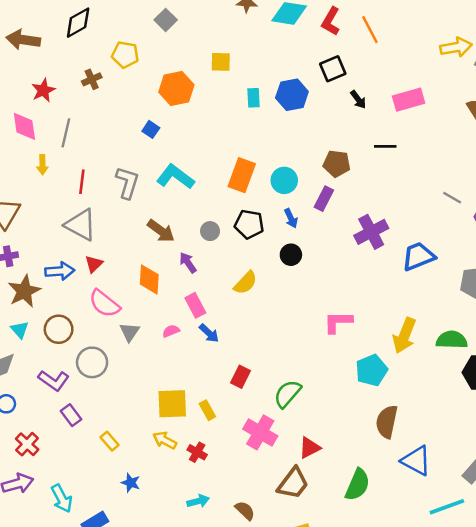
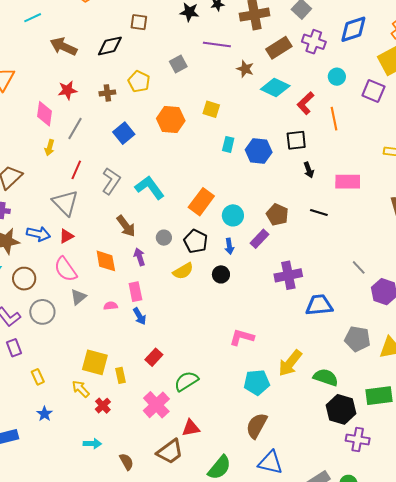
blue square: (151, 129) -> (124, 133), moved, size x1.5
orange diamond: (149, 279) -> (106, 261), turned -30
yellow semicircle: (245, 283) -> (183, 271), moved
blue triangle: (416, 461) -> (270, 463), turned -32

